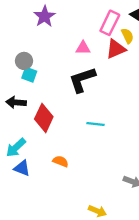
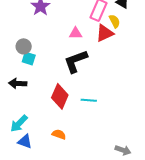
red diamond: (44, 118) -> (60, 96), moved

